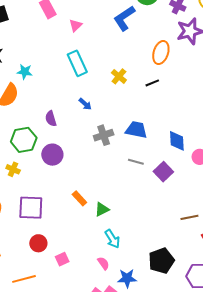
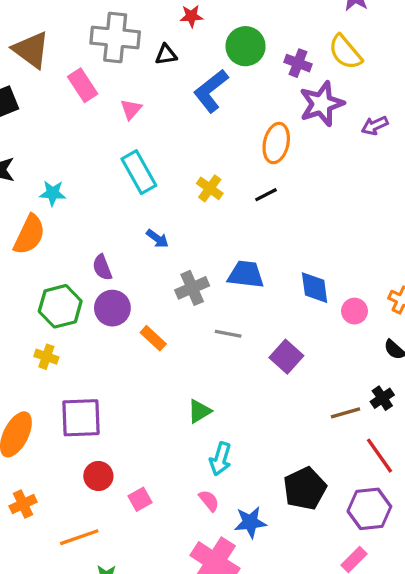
purple circle: (52, 155) -> (112, 308), moved
gray line: (136, 162) -> (228, 334), moved
purple square: (163, 172) -> (286, 357), moved
orange rectangle: (79, 198) -> (153, 338), moved
cyan arrow: (112, 239) -> (220, 459), turned 54

